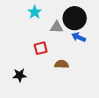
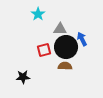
black circle: (75, 18) -> (66, 47), moved
blue arrow: (79, 37) -> (82, 39), turned 40

